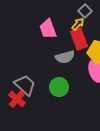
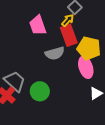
green circle: (59, 87) -> (40, 91), moved

